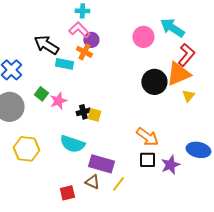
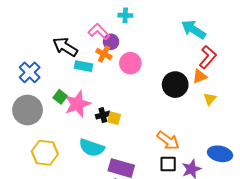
cyan cross: (82, 11) -> (125, 15), moved
pink circle: (143, 37) -> (130, 63), moved
orange triangle: (178, 74) -> (200, 76), size x0.6
pink star: (58, 101) -> (77, 104), size x1.5

